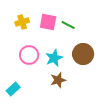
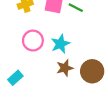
brown circle: (83, 54) -> (92, 71), moved

